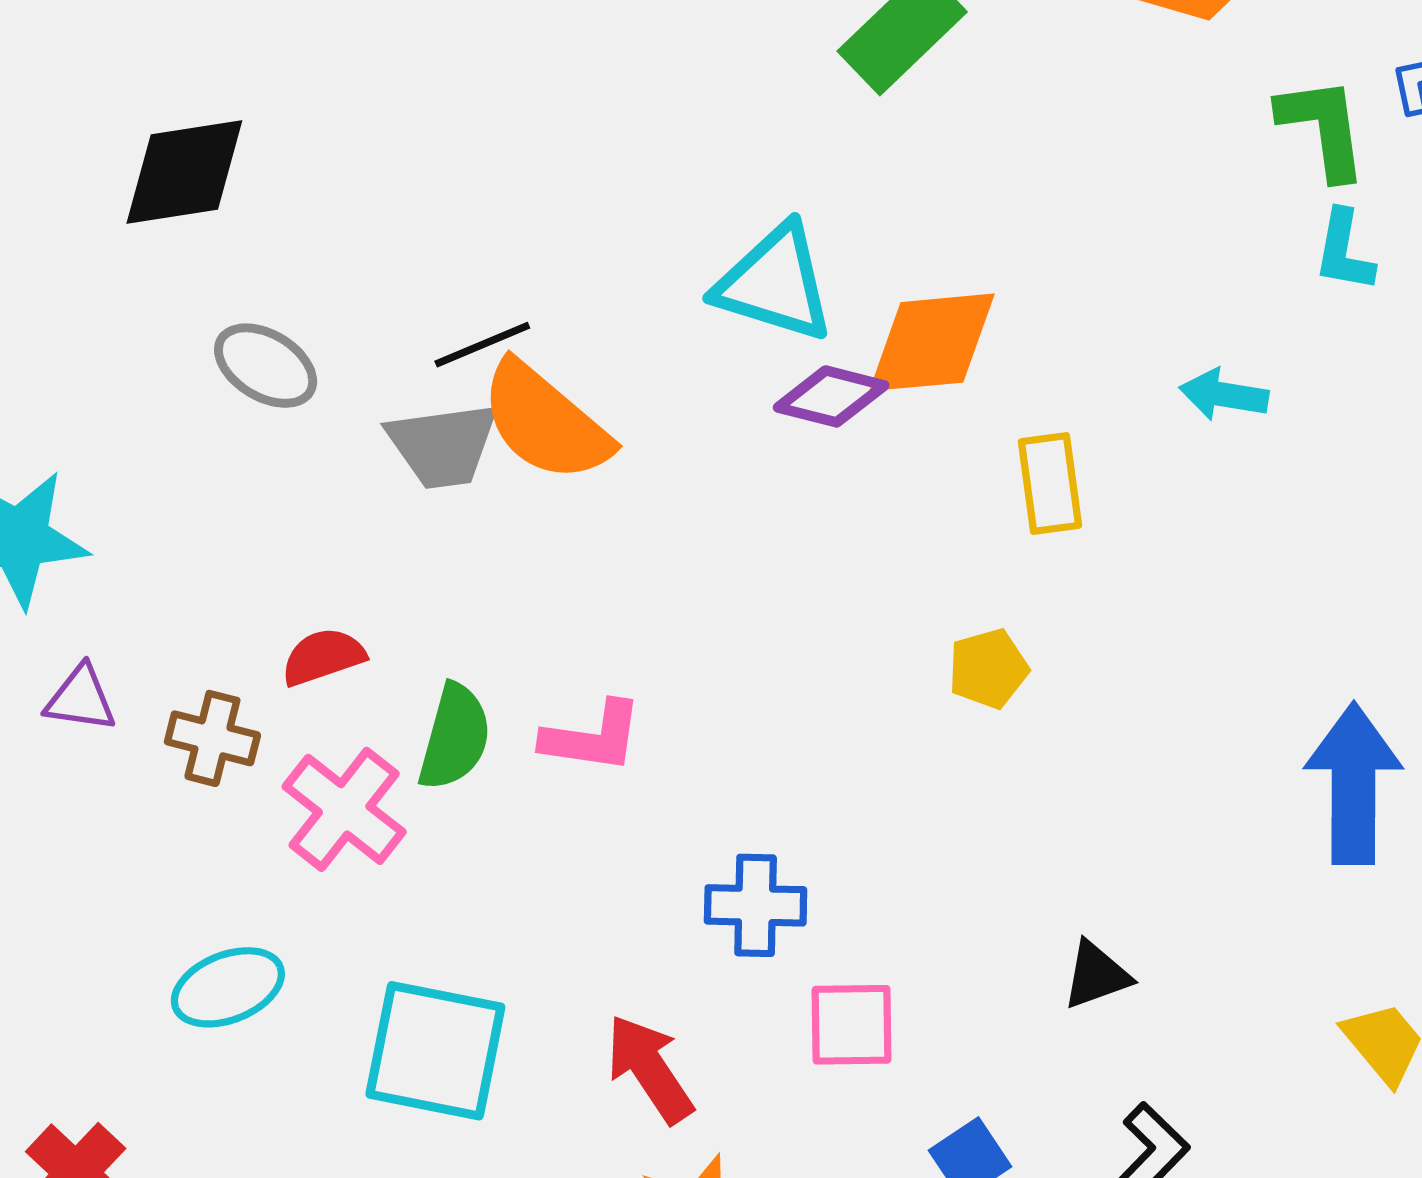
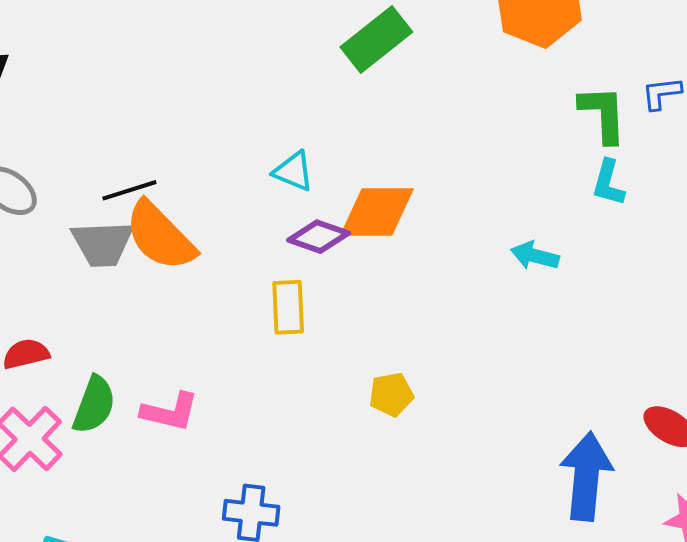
cyan triangle: (775, 283) -> (293, 171), size x0.6
yellow rectangle: (1050, 484) -> (288, 307), moved

